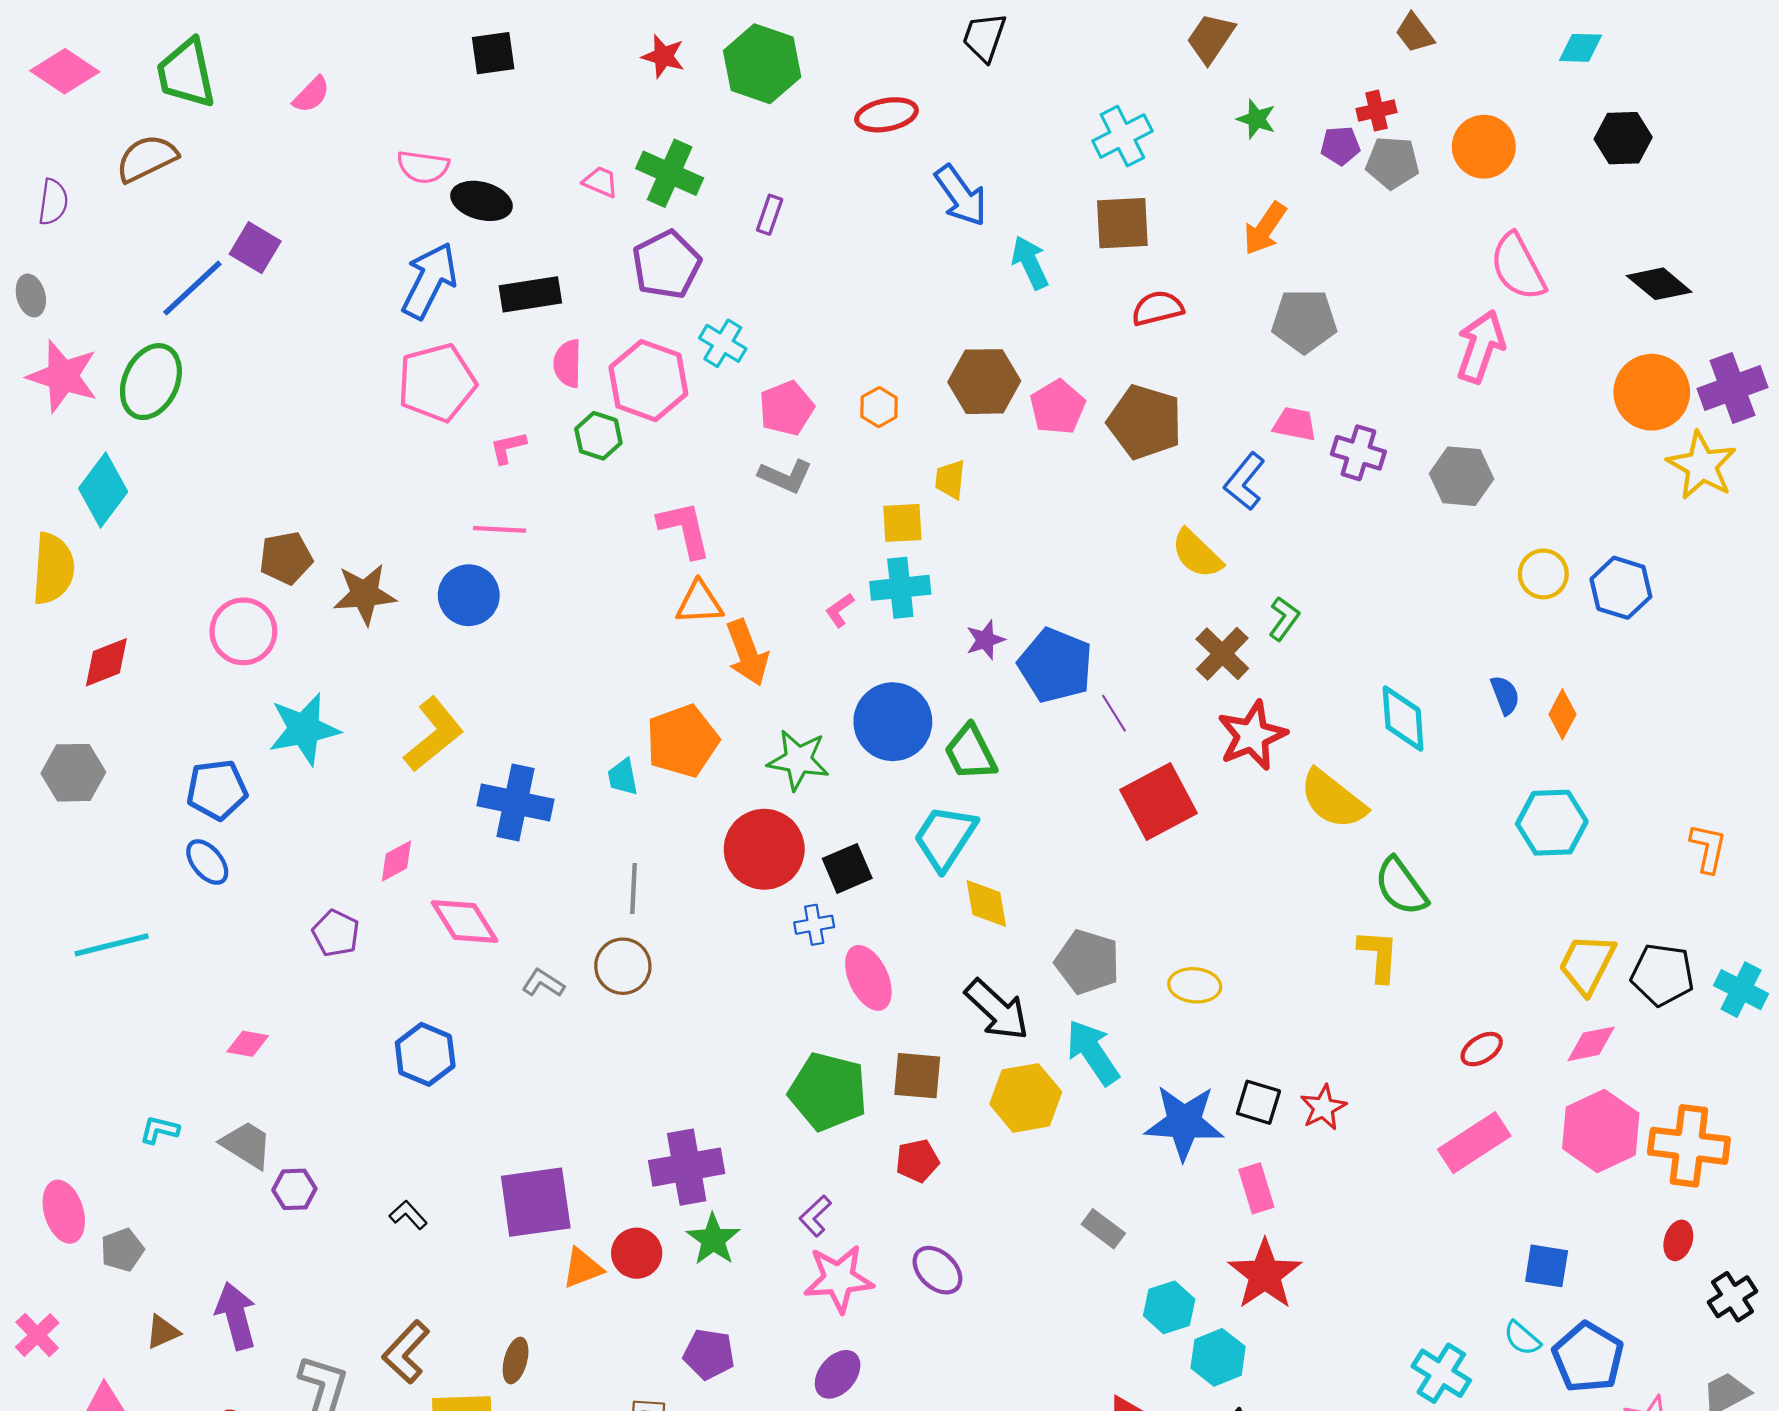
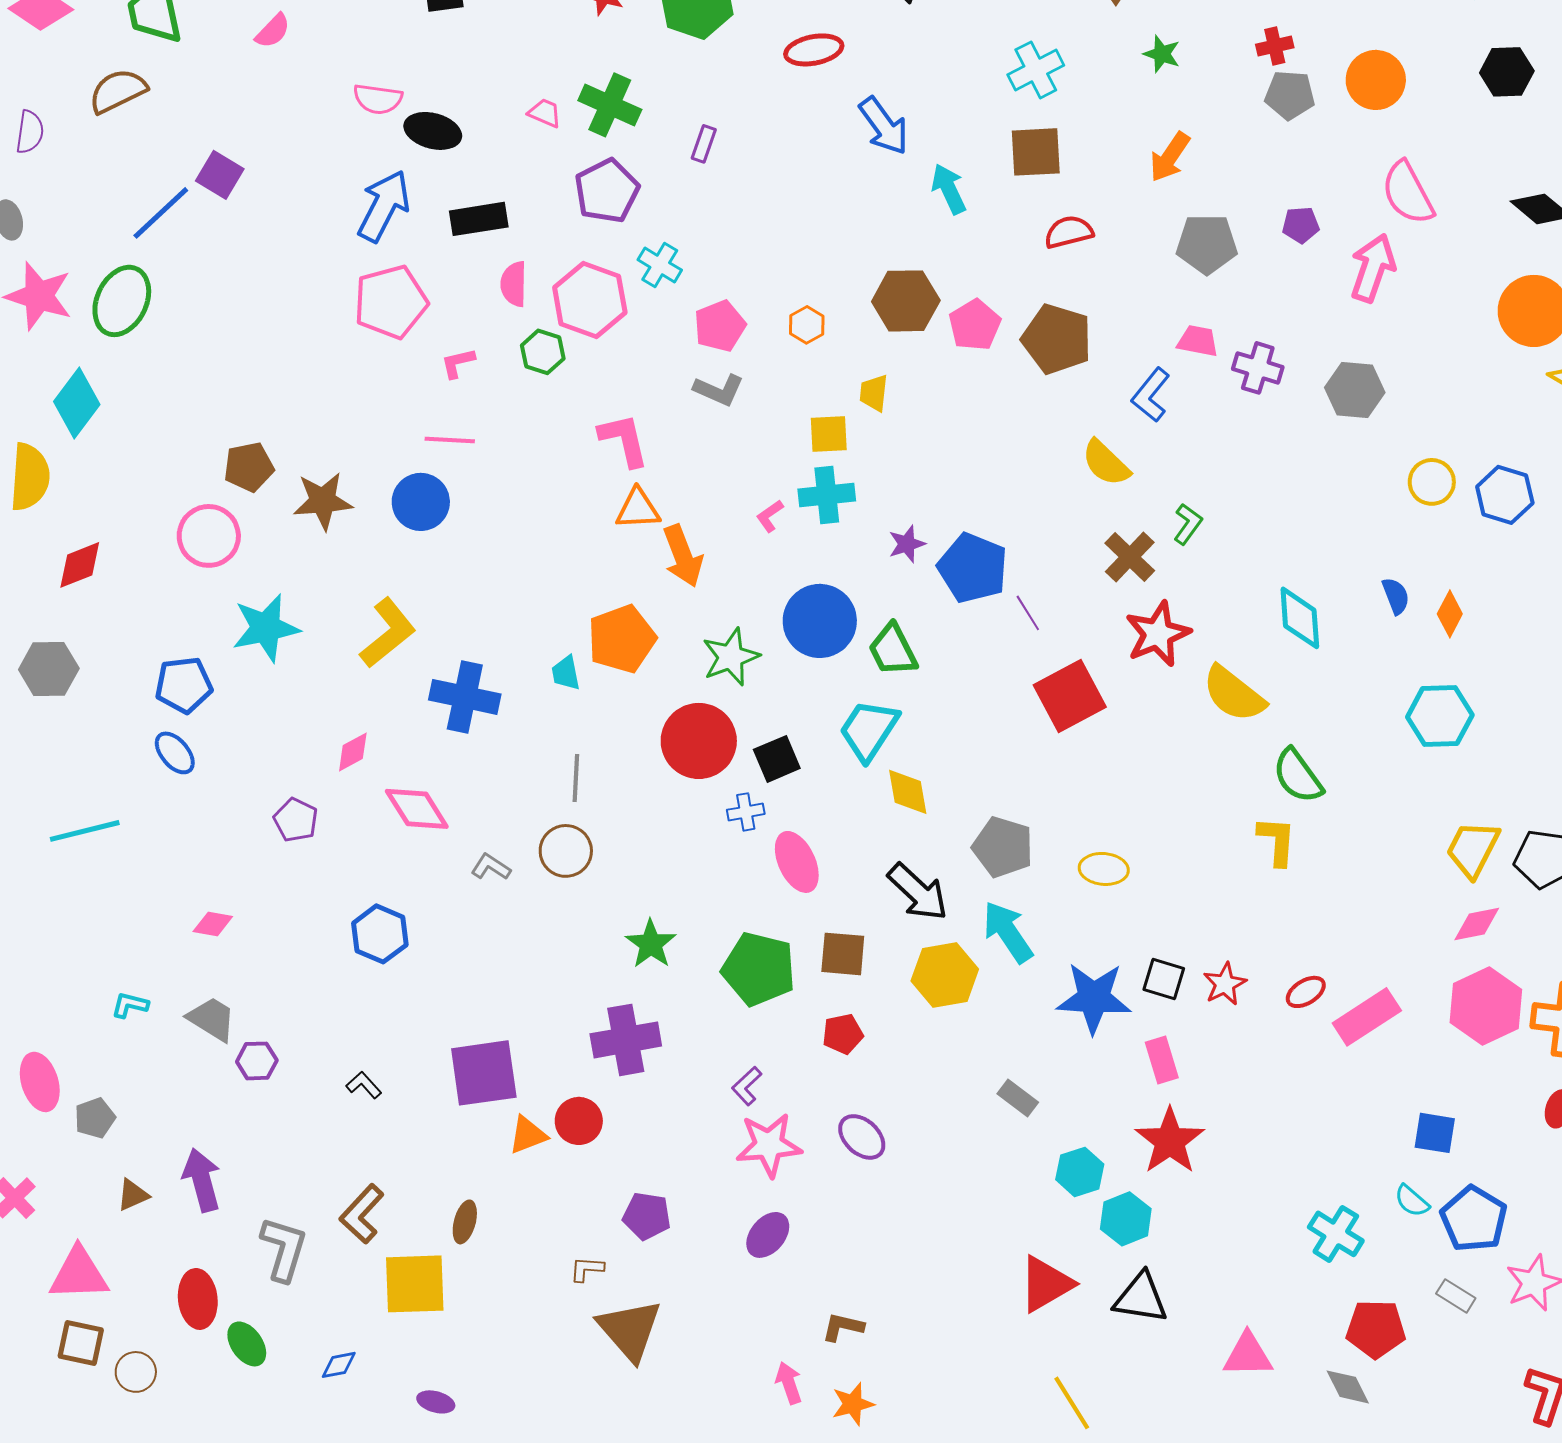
purple pentagon: (1340, 146) -> (1301, 225), moved
green star: (798, 760) -> (731, 657), turned -30
red ellipse: (1482, 1049) -> (1306, 992), moved
green star: (713, 1239) -> (651, 944), moved

